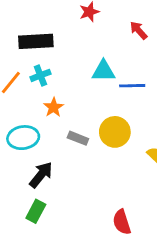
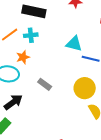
orange star: (53, 107) -> (23, 57), moved
yellow circle: (115, 132) -> (85, 88), moved

